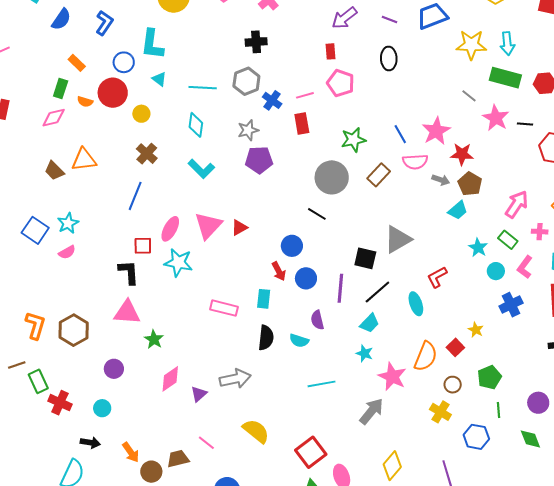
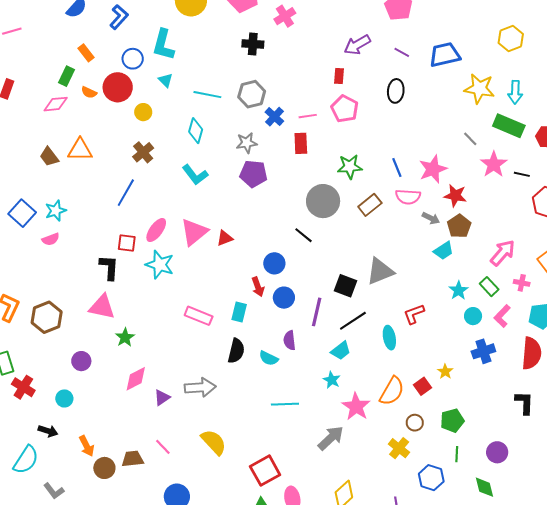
black cross: (256, 42) -> (253, 44), moved

